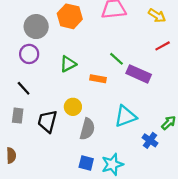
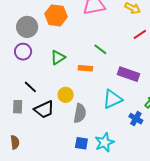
purple rectangle: (139, 74) -> (128, 74), moved
black line: (24, 88) -> (30, 87), moved
black trapezoid: (47, 121) -> (44, 109), turned -125

